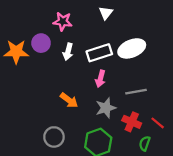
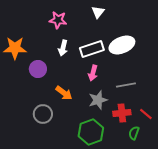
purple circle: (41, 43) -> (38, 69), moved
red cross: (132, 122) -> (122, 113), turned -30
gray circle: (54, 137) -> (43, 114), moved

